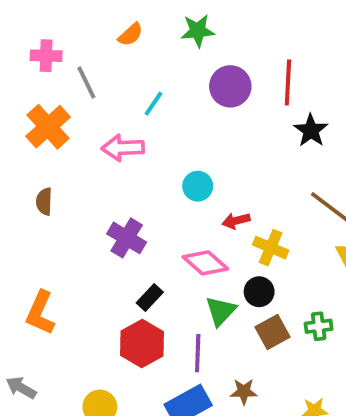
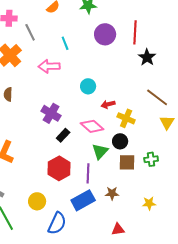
cyan line: (154, 104) -> (65, 43), turned -56
black rectangle: (150, 297) -> (63, 135), moved
brown square: (273, 332) -> (127, 162), turned 30

